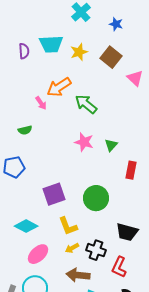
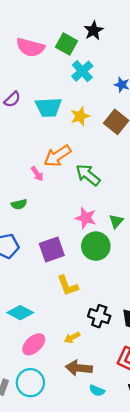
purple semicircle: (24, 51) -> (12, 99), moved, turned 49
purple square: (54, 194) -> (52, 249), moved
green circle: (96, 198) -> (96, 246), moved
yellow L-shape: (68, 226) -> (68, 286), moved
black cross: (96, 250) -> (99, 316), moved

